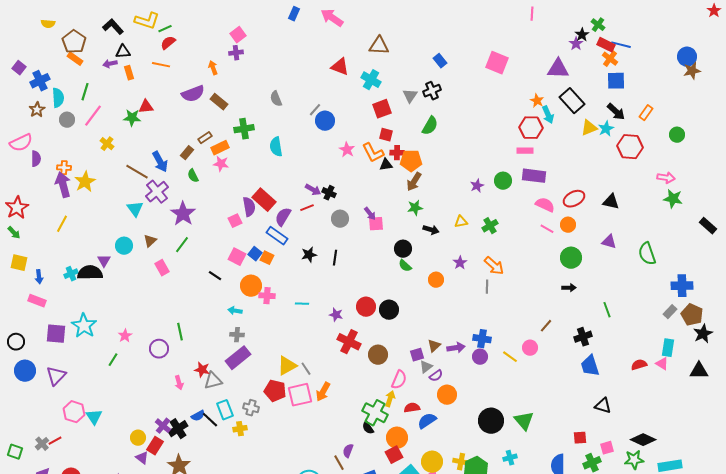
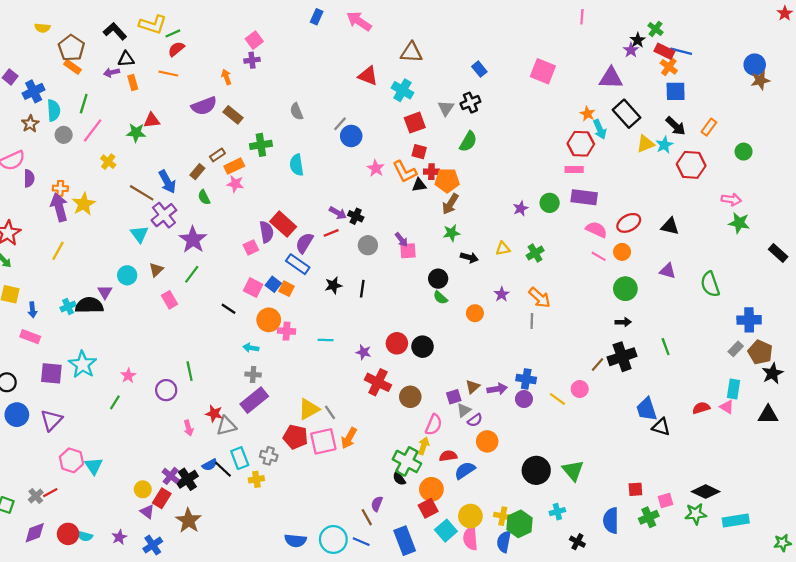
black cross: (583, 337) -> (622, 357), moved, size x1.4
black triangle: (603, 406) -> (661, 427), moved

